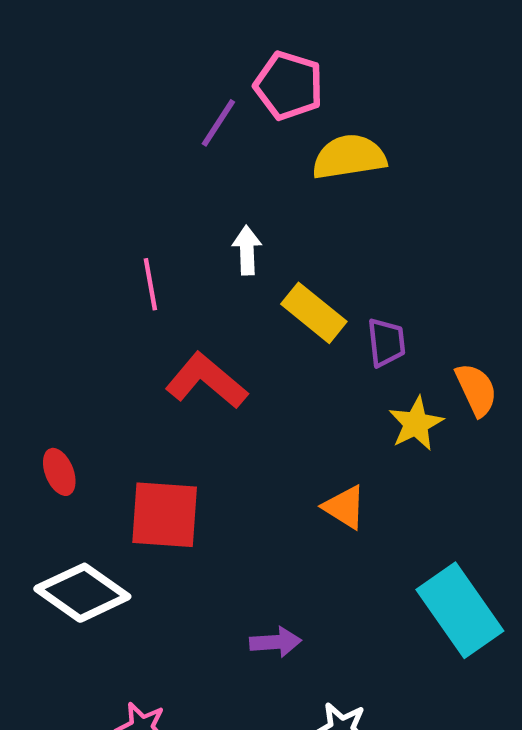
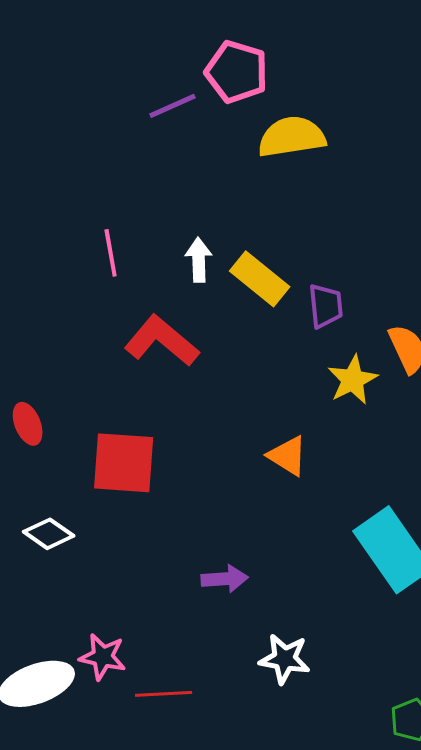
purple line: (218, 123) -> (173, 106), turned 33
white arrow: (247, 250) -> (199, 260), moved
white diamond: (82, 593) -> (49, 534), size x0.6

